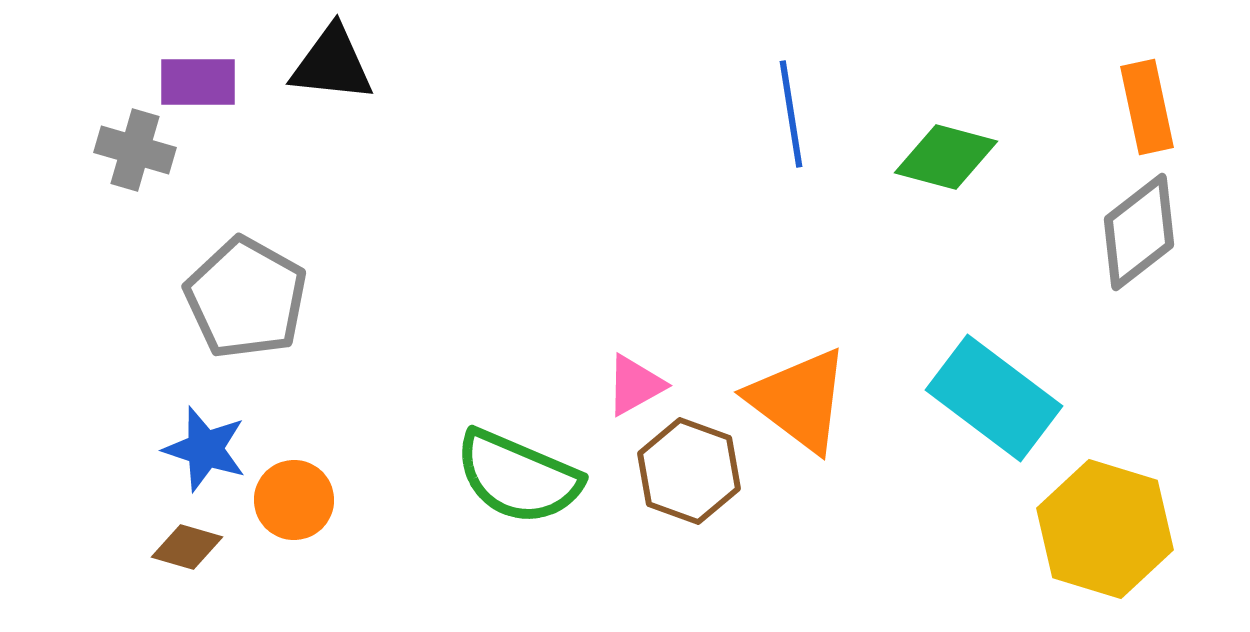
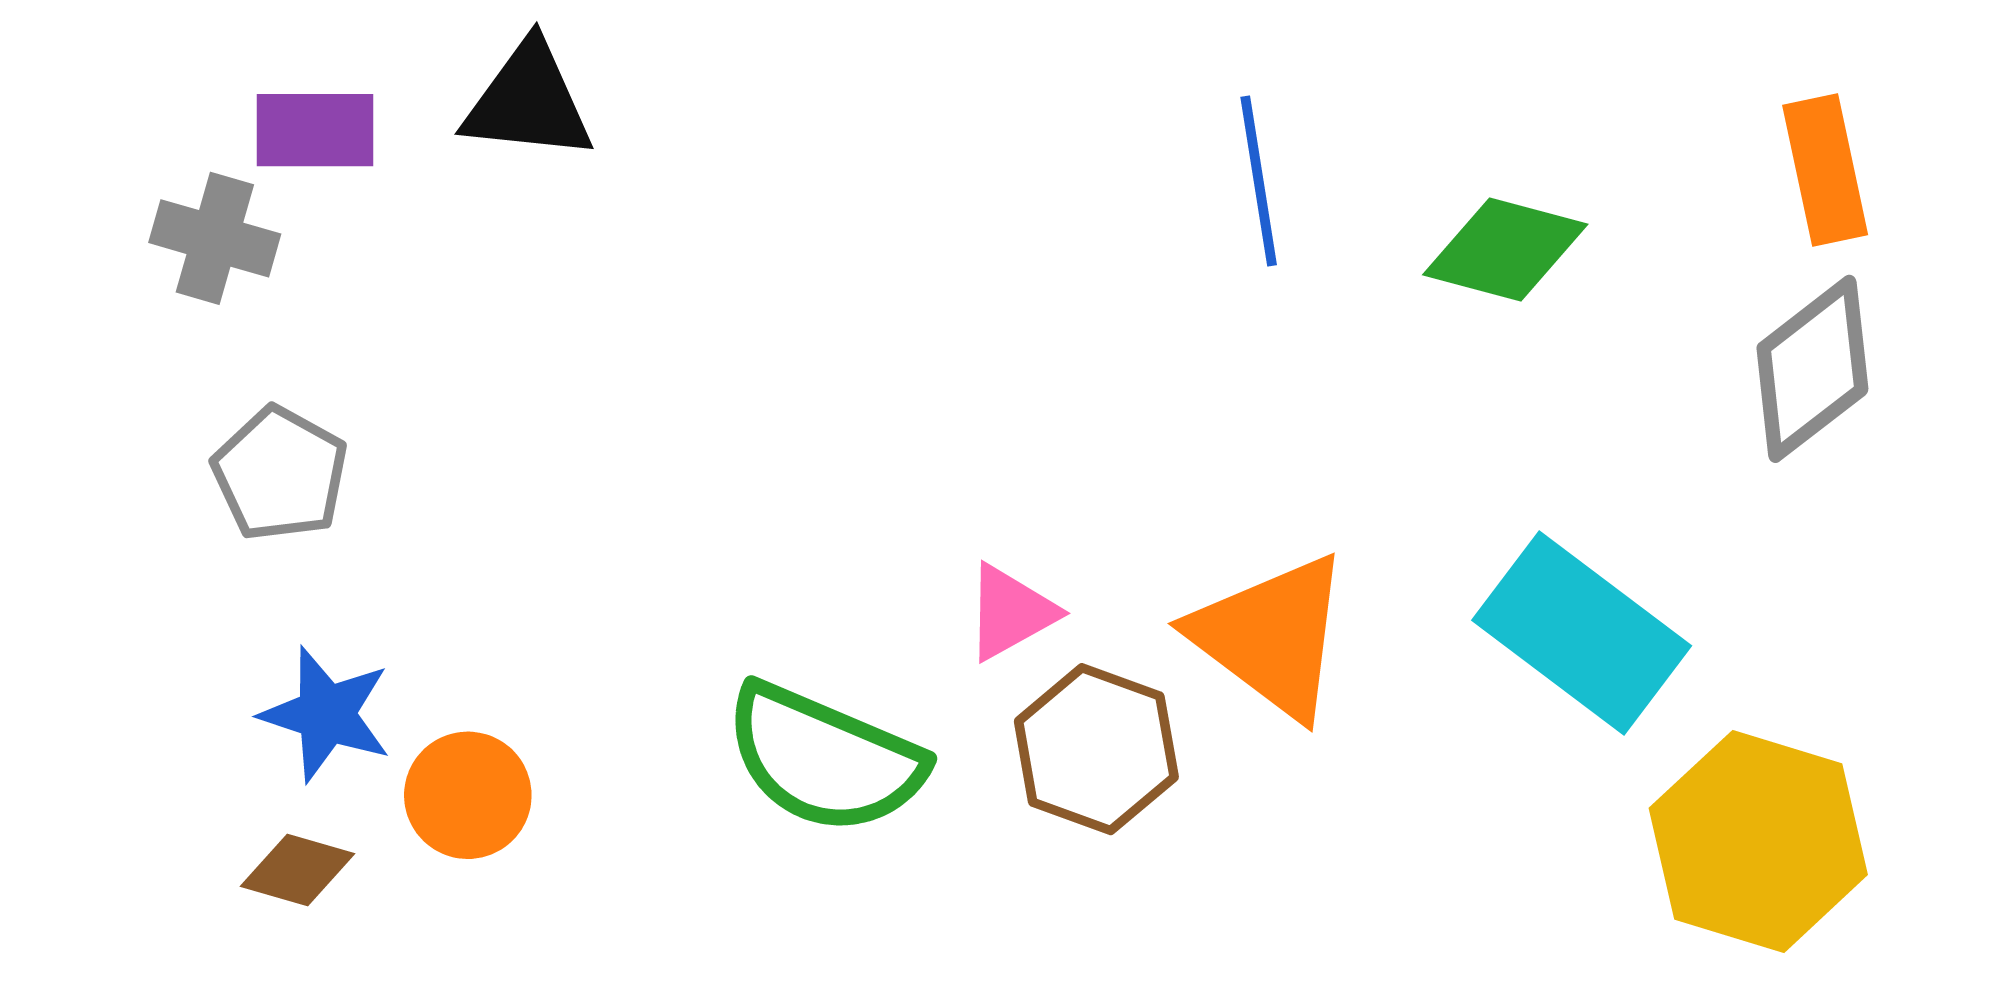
gray pentagon: (246, 298) -> (280, 474), moved, size x0.7

